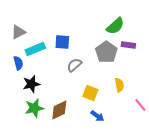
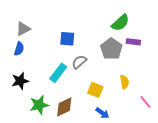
cyan rectangle: (35, 49) -> (58, 73), moved, turned -30
blue semicircle: (18, 63) -> (19, 49), moved, turned 32
black star: (31, 84) -> (20, 81), moved

